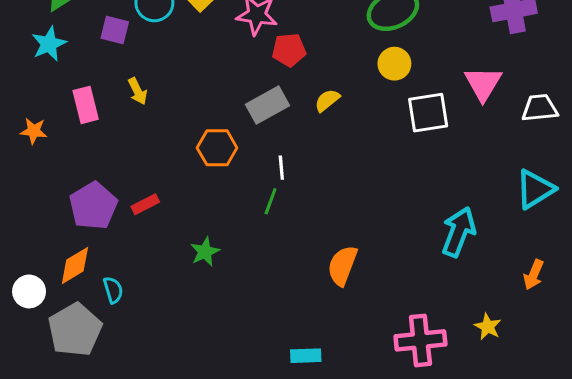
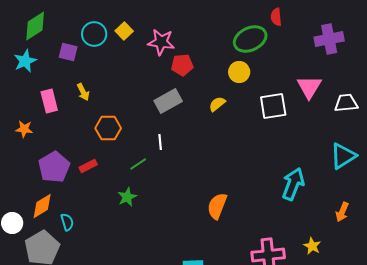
yellow circle: (394, 64) -> (239, 72), moved
yellow semicircle: (327, 100) -> (217, 104), moved
orange star: (34, 131) -> (24, 129), moved
orange hexagon: (217, 148) -> (108, 128), moved
white line: (281, 168) -> (160, 142), moved
green line: (271, 201) -> (138, 164), moved, turned 36

